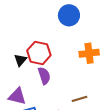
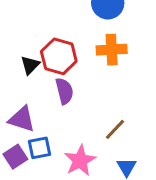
orange cross: (89, 53) -> (112, 50), moved
brown line: (80, 99) -> (115, 129), turned -35

